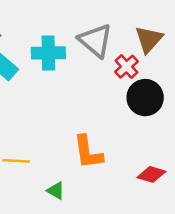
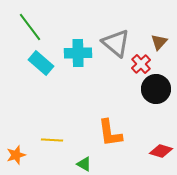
brown triangle: (149, 39) -> (159, 42), size x0.7

